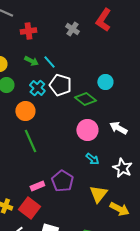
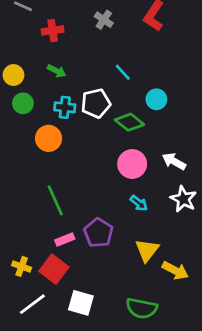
gray cross: (72, 29) -> (104, 20), moved
cyan line: (49, 62) -> (123, 72), moved
white pentagon: (60, 85) -> (96, 103), turned -30
cyan cross: (37, 88) -> (65, 107), turned -35
green line: (30, 141) -> (55, 200), moved
white star: (122, 168) -> (183, 199), moved

